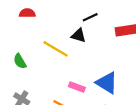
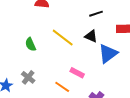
black triangle: (79, 35) -> (91, 36), moved
blue triangle: (107, 83) -> (108, 54), moved, turned 45

